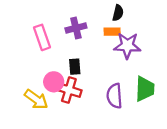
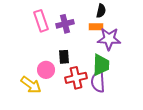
pink rectangle: (42, 37) -> (41, 21), moved
green trapezoid: (145, 89) -> (101, 65), moved
red cross: (69, 90) -> (76, 78), moved, turned -30

